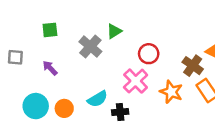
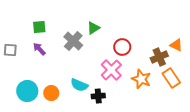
brown cross: (193, 66) -> (159, 57), turned 30
purple arrow: (50, 68) -> (39, 49), moved
cyan semicircle: (98, 99) -> (79, 85), turned 54

